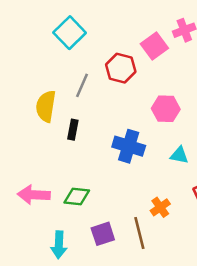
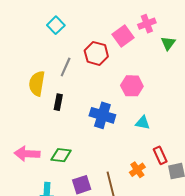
cyan square: (70, 33) -> (56, 25), size x0.7
orange cross: (160, 207) -> (137, 170), moved

